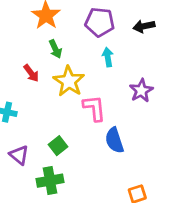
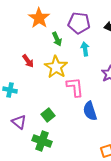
green arrow: (55, 49) -> (57, 39), moved
green cross: (50, 181) -> (42, 141), turned 30

